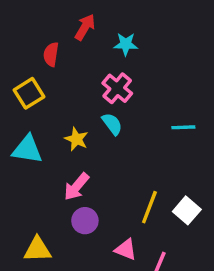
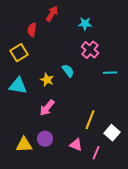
cyan star: (126, 44) -> (85, 24), moved
pink cross: (117, 88) -> (90, 50), moved
white square: (187, 210) -> (112, 133), moved
purple circle: (85, 221) -> (45, 139), moved

